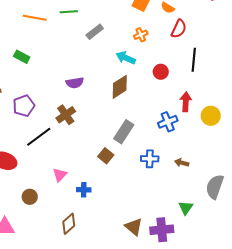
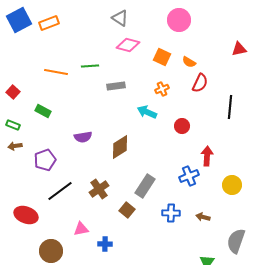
gray rectangle: (95, 32) -> (116, 86), turned 30
black line: (194, 60) -> (230, 107), moved
purple semicircle: (75, 83) -> (83, 137), moved
brown diamond: (120, 87) -> (120, 147), moved
brown cross: (66, 115) -> (99, 189), moved
yellow circle: (211, 116) -> (232, 185), moved
pink triangle: (60, 175) -> (81, 229), turned 35
brown circle: (30, 197) -> (51, 251), size x1.5

